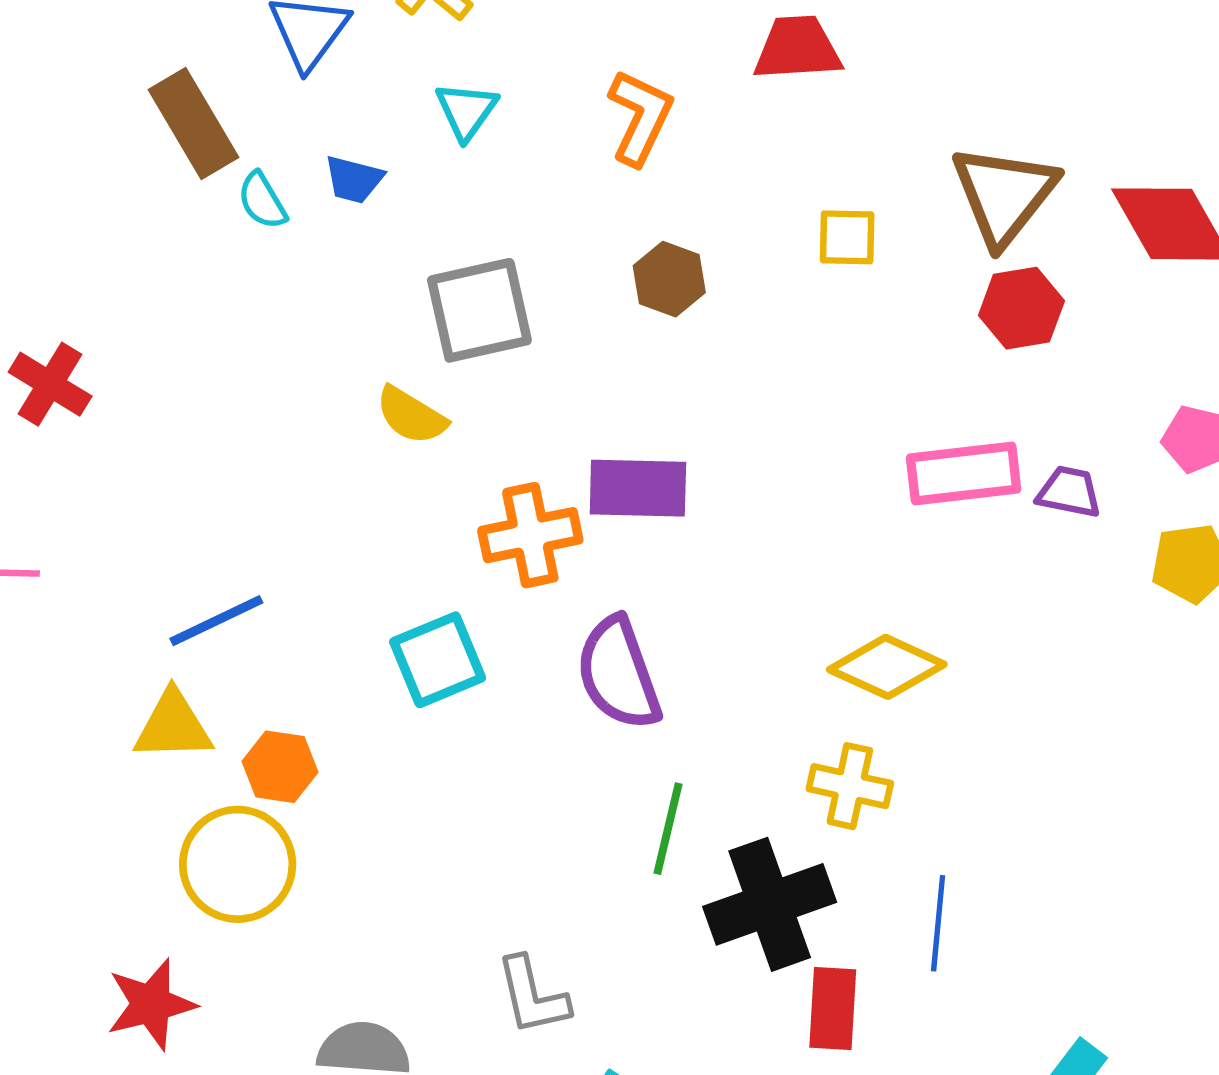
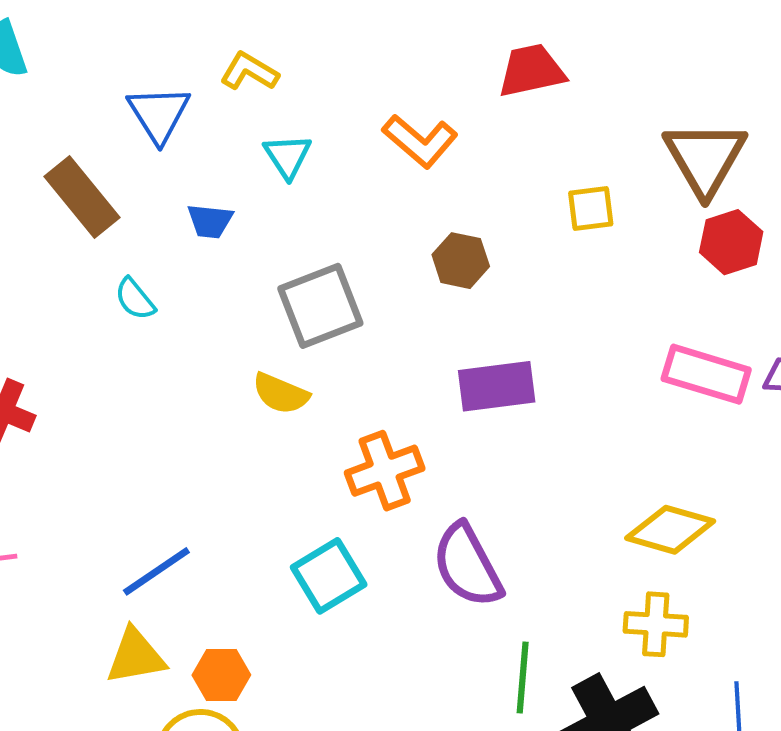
orange L-shape: (640, 117) -> (420, 141), turned 114
cyan semicircle: (262, 201) -> (135, 299), moved
pink rectangle: (964, 474) -> (706, 374), turned 32
purple rectangle: (638, 488) -> (497, 386), moved

